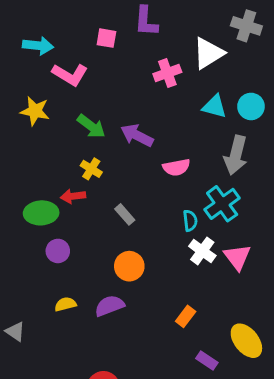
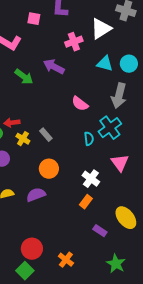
purple arrow: (137, 135) -> (54, 67), moved
pink semicircle: (176, 167) -> (80, 104), turned 48
yellow cross: (91, 169) -> (23, 139), moved
white cross: (202, 251) -> (91, 179), moved

